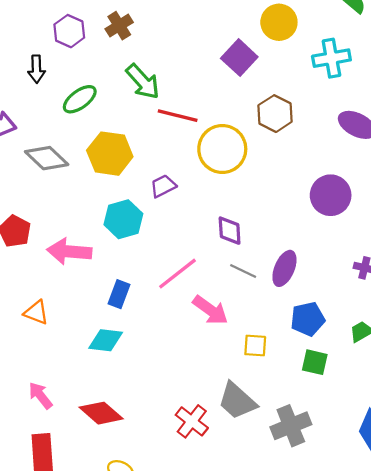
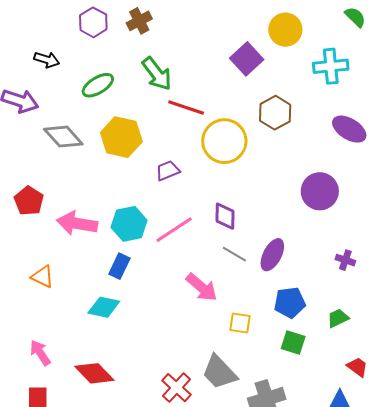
black arrow: (36, 69) -> (47, 60), moved, turned -75
cyan hexagon: (123, 219) -> (129, 224), moved
pink line: (178, 274) -> (174, 230), moved

